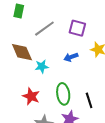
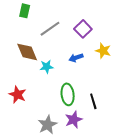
purple square: (77, 28) -> (83, 29), turned 30
red star: (31, 96) -> (18, 95), moved

